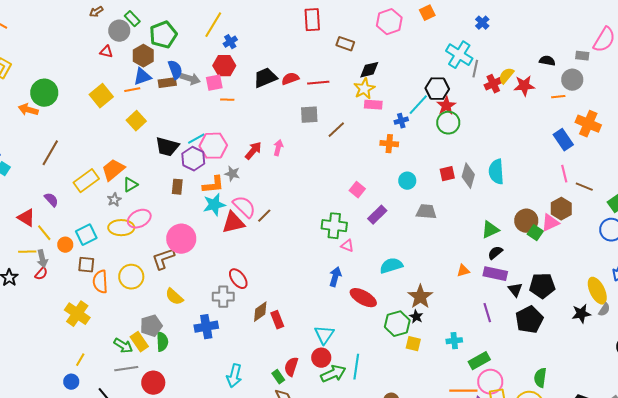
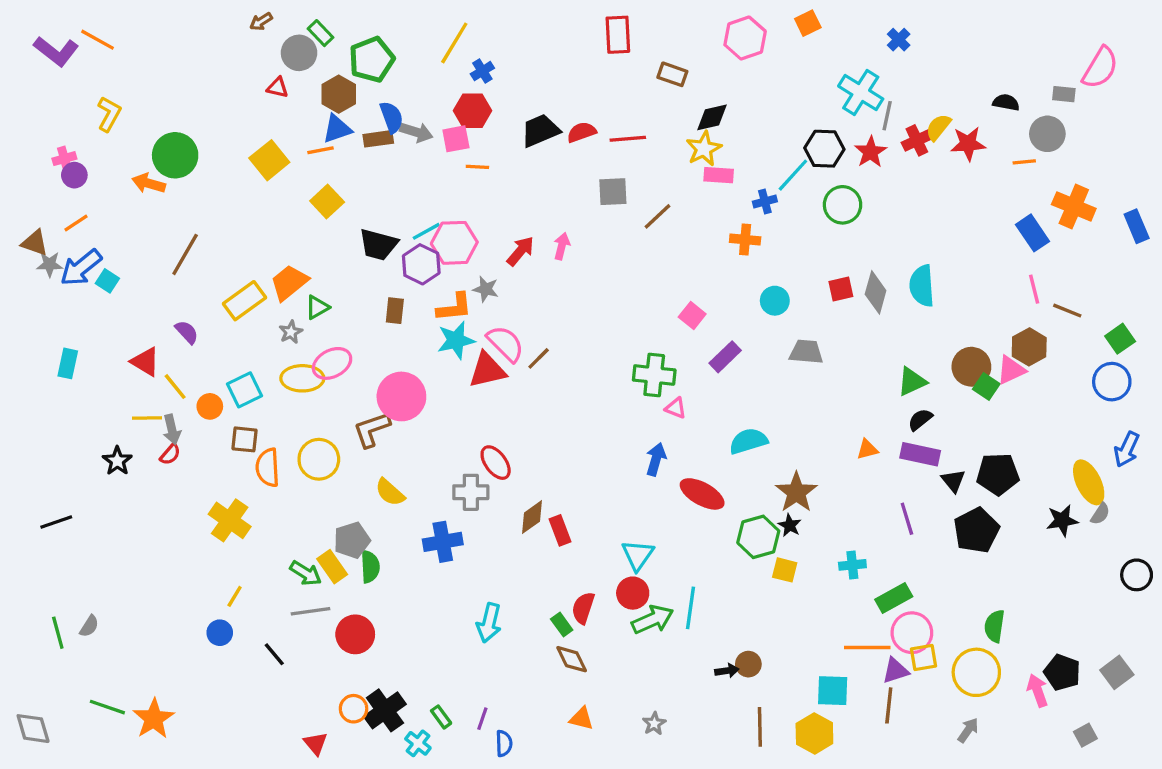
red star: (446, 106) -> (871, 152), moved

